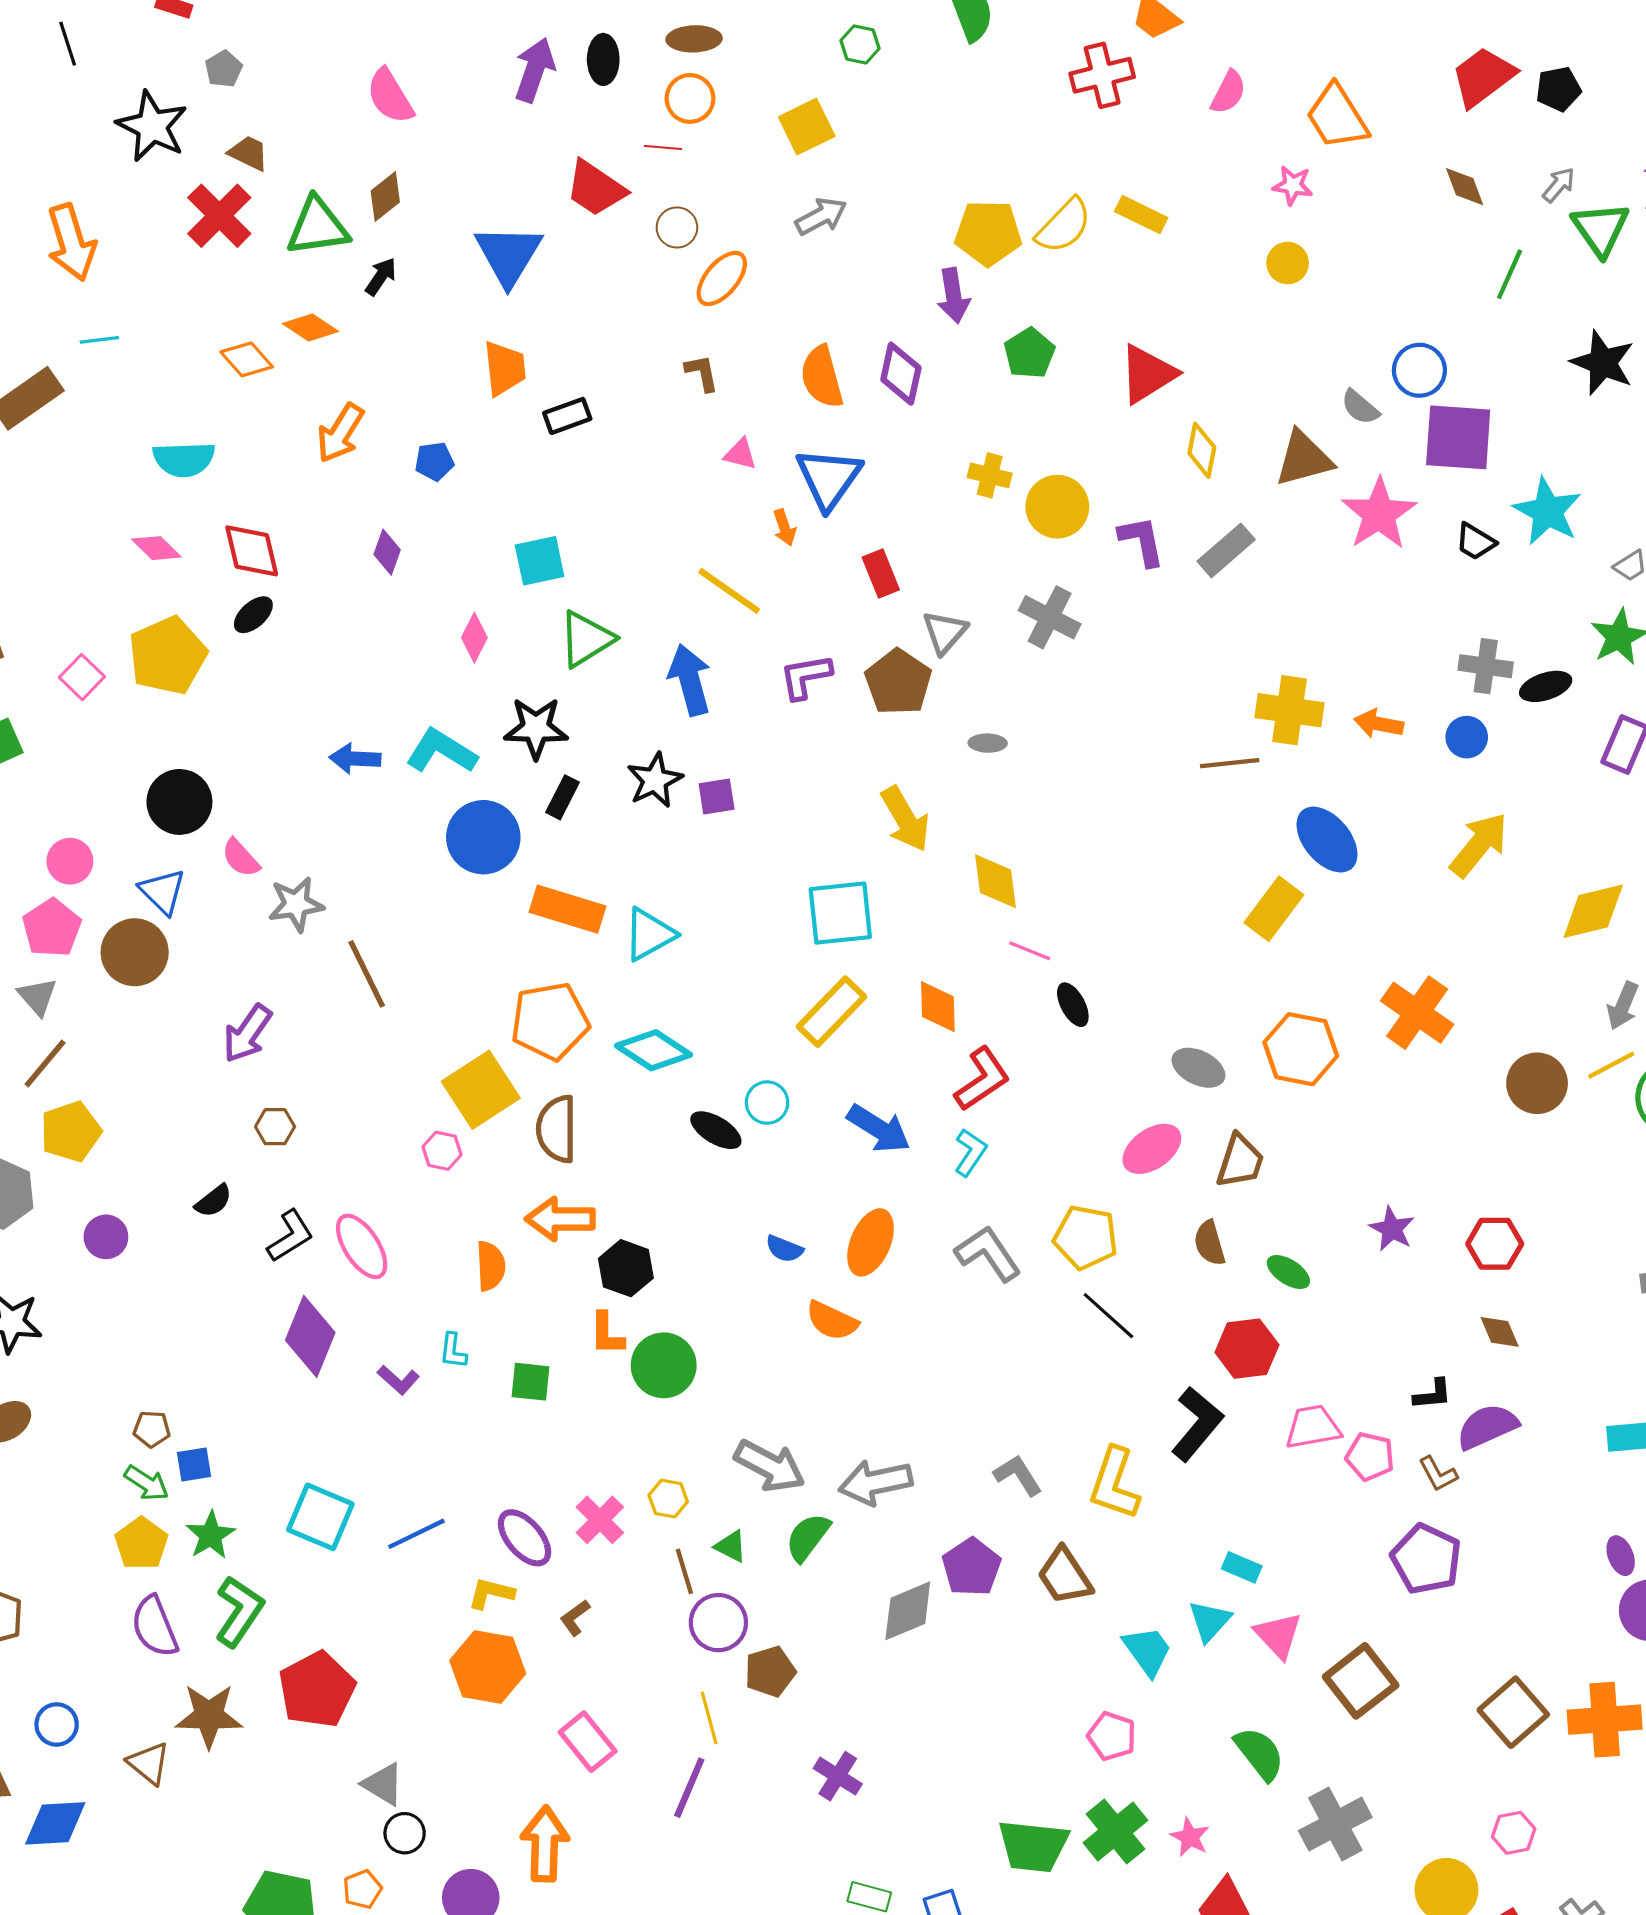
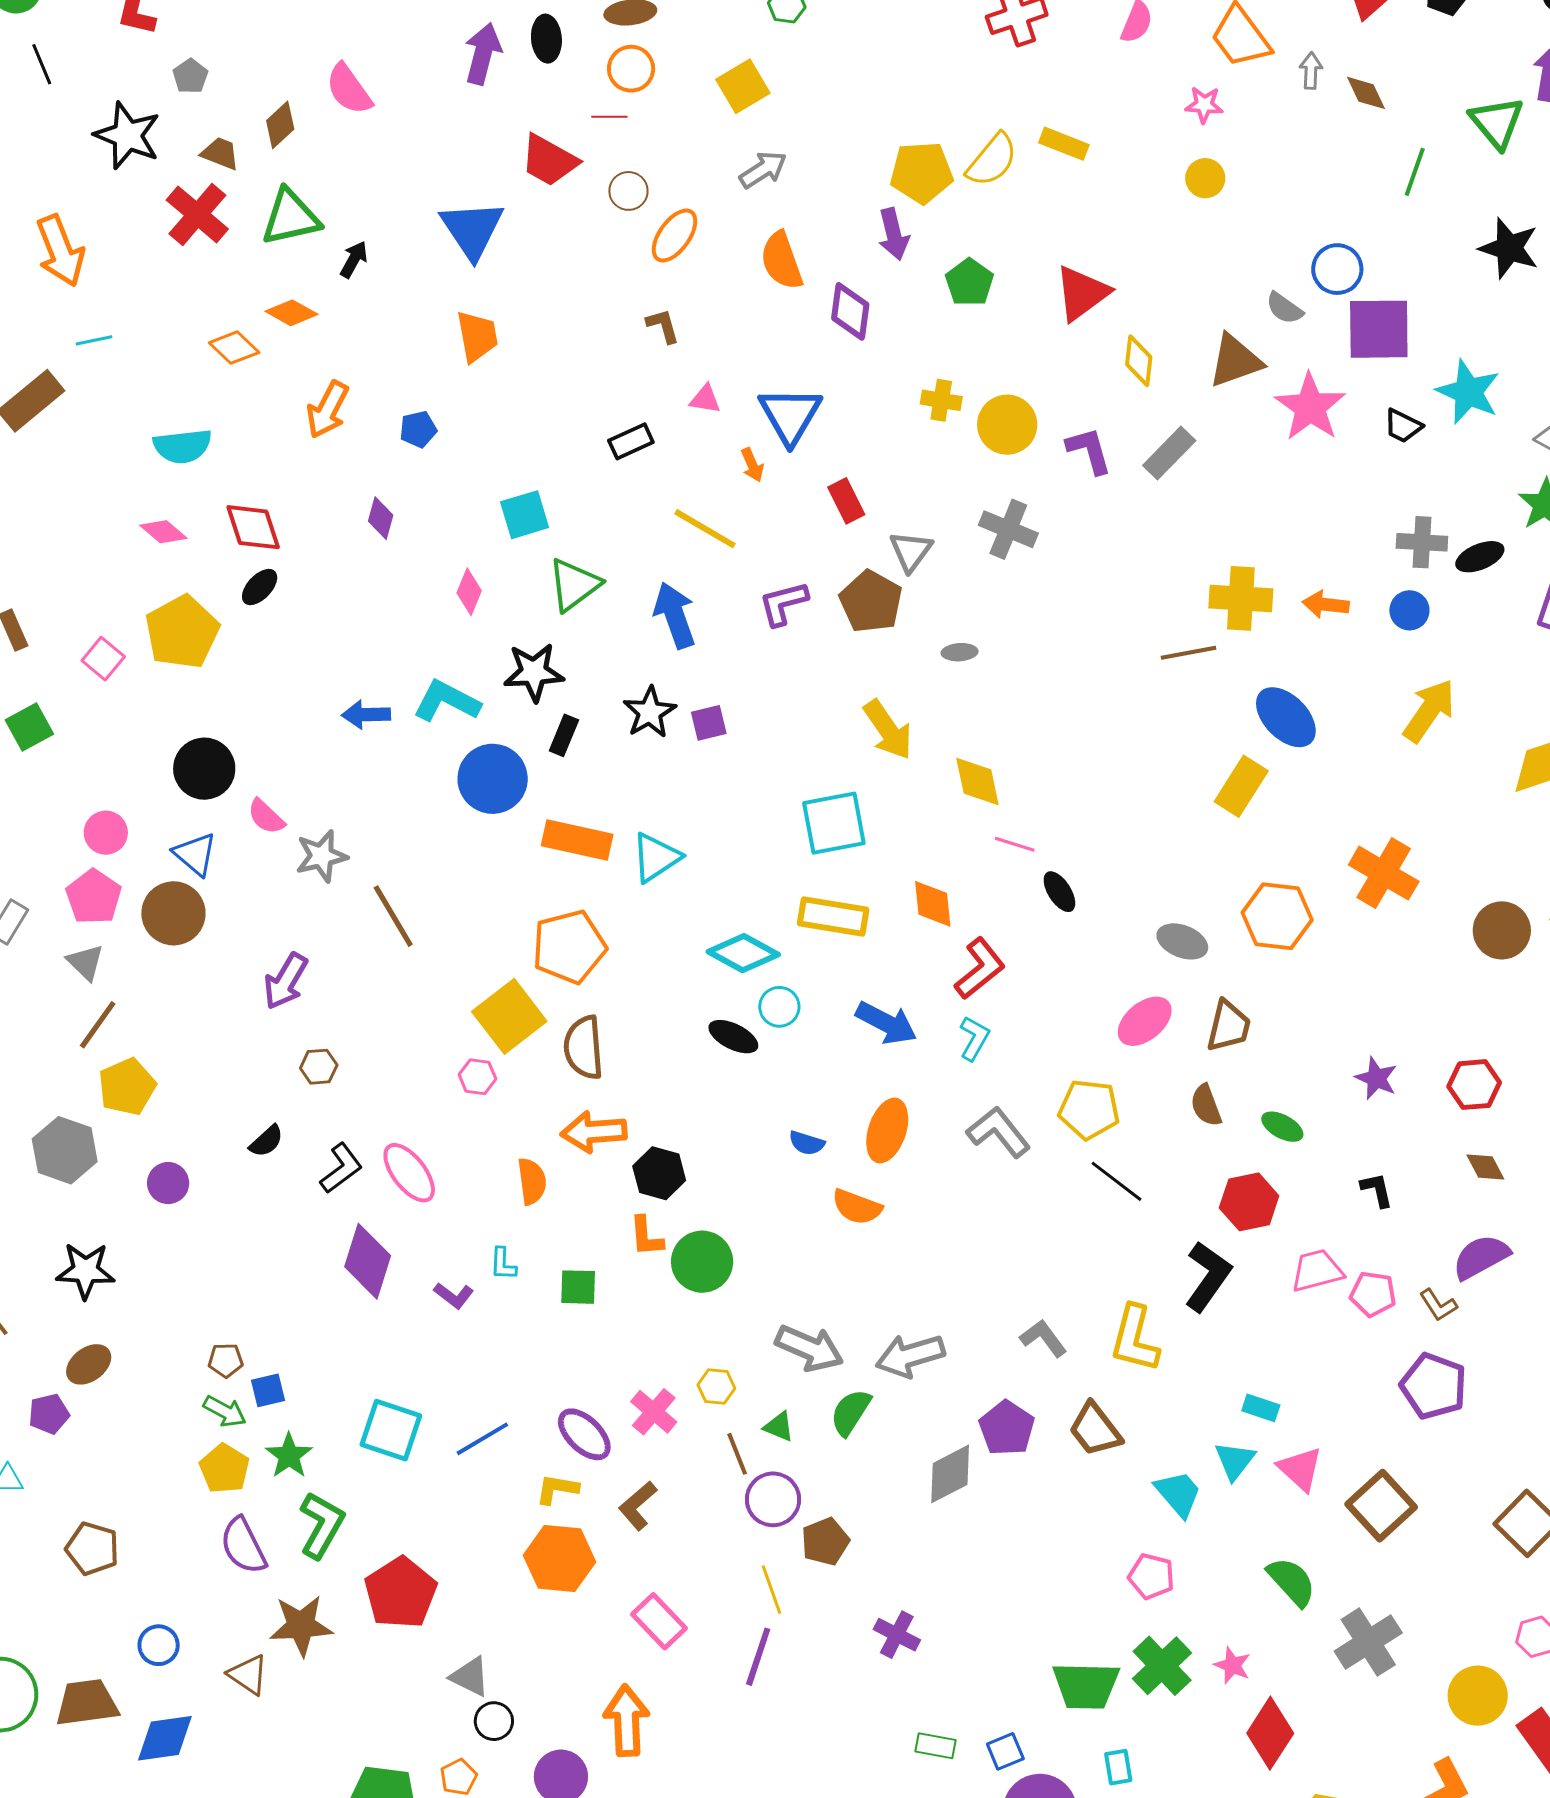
gray arrow: (1559, 185) -> (1311, 71), moved, turned -33
brown diamond: (385, 197) -> (280, 125), moved
orange semicircle: (822, 377) -> (782, 261), moved
black rectangle: (567, 416) -> (631, 441), moved
yellow rectangle: (832, 1012) -> (833, 916), turned 60
cyan diamond: (654, 1050) -> (743, 953), moved
black L-shape: (1433, 1394) -> (1377, 1190), moved, turned -93
brown L-shape: (575, 1618) -> (638, 1506), size x1.4

